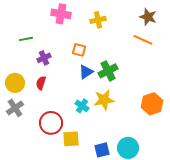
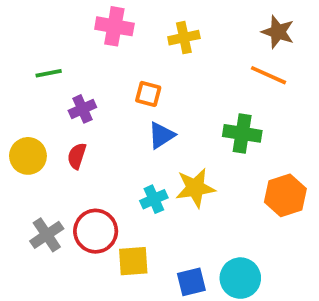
green cross: (108, 71) -> (242, 133), moved, turned 36
cyan cross: (82, 106) -> (154, 199), turned 32
gray cross: (15, 108) -> (47, 235), moved

